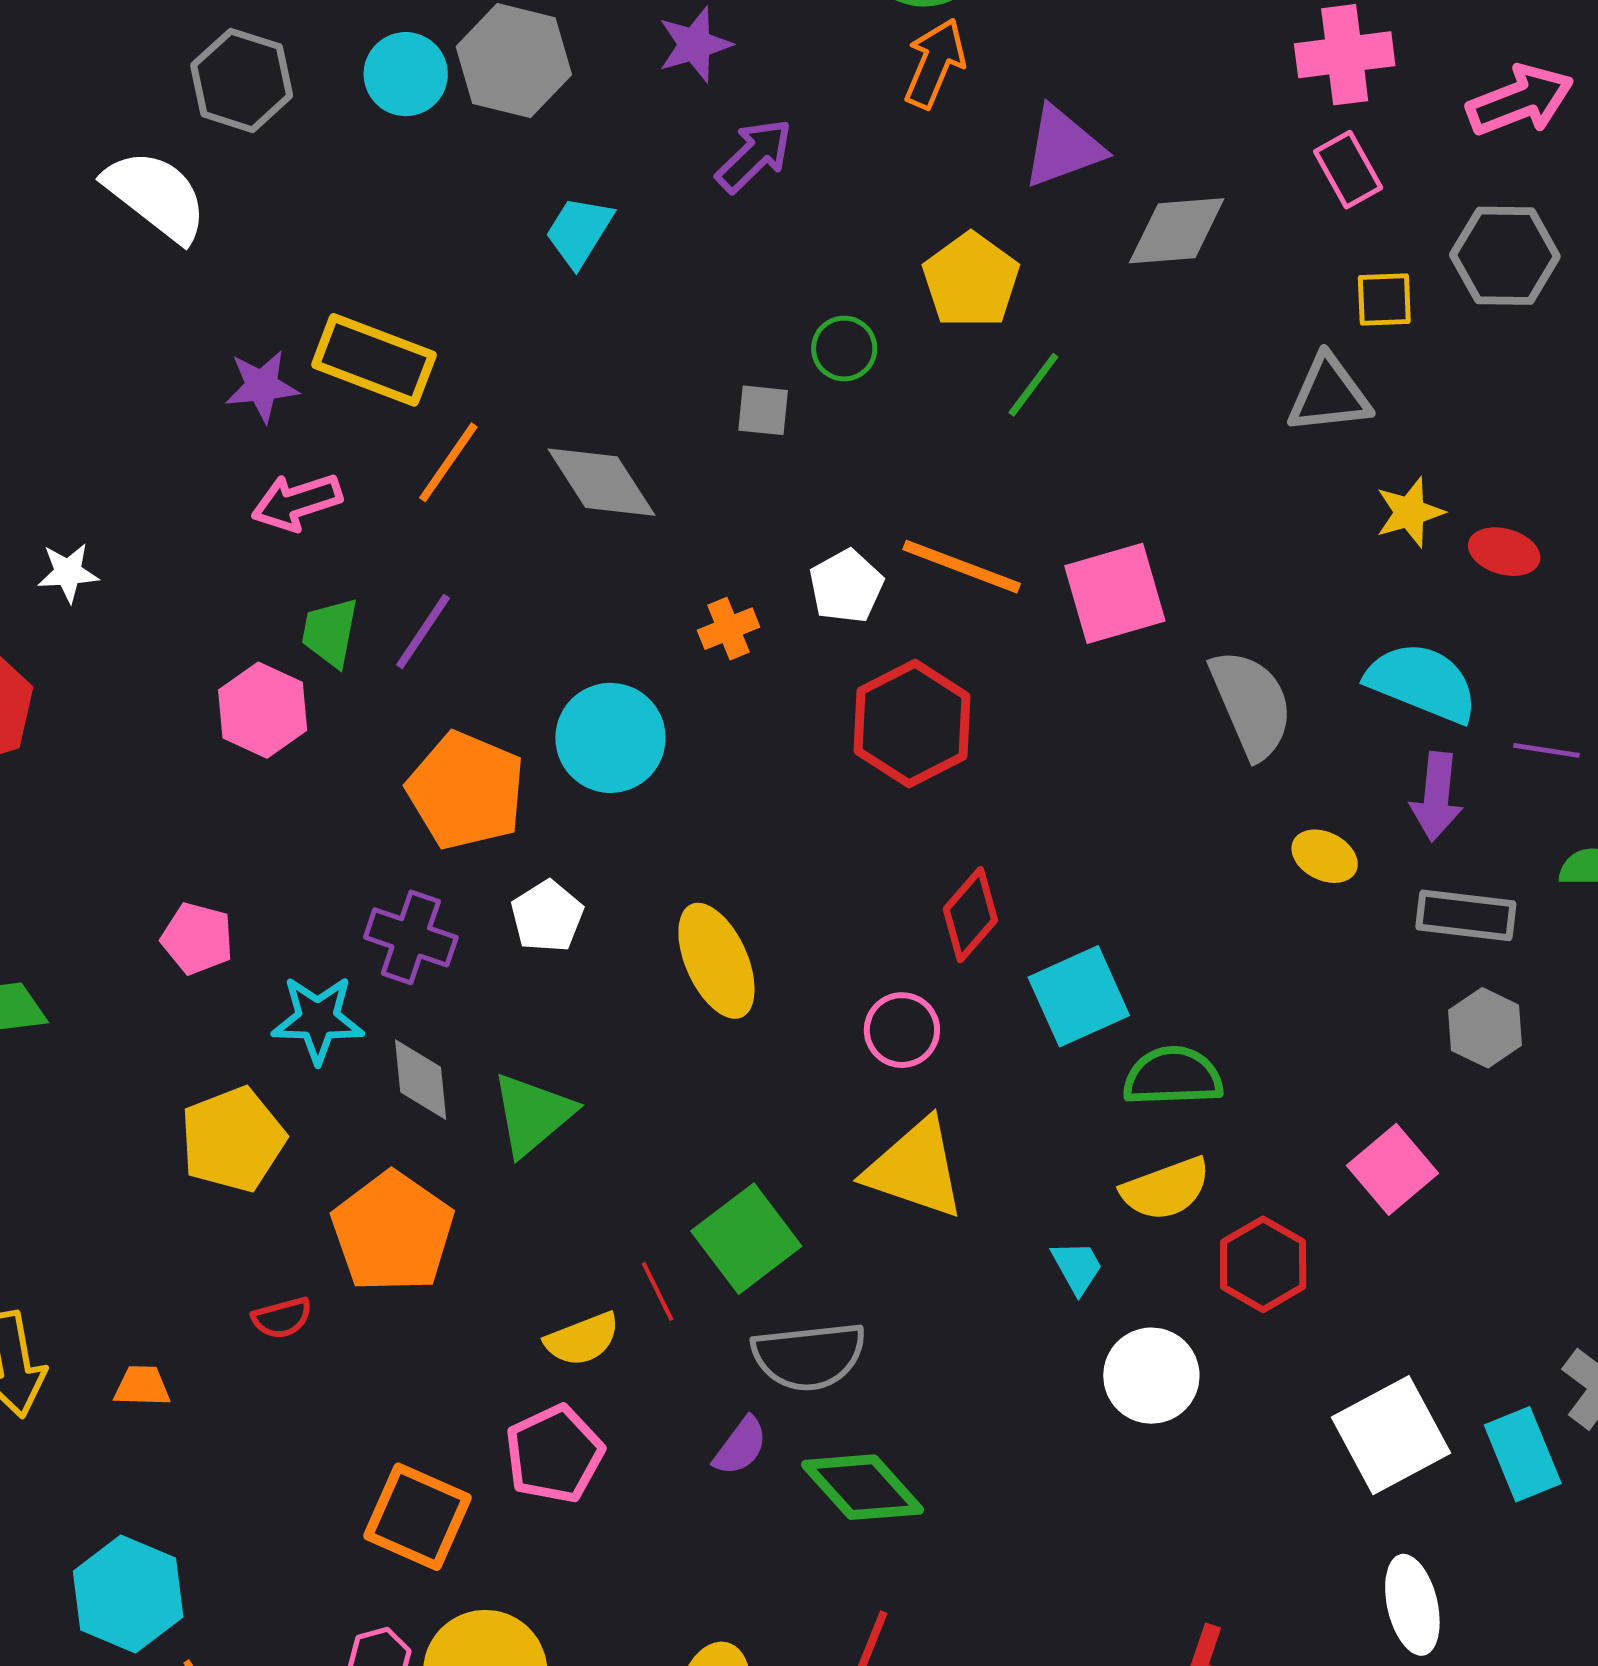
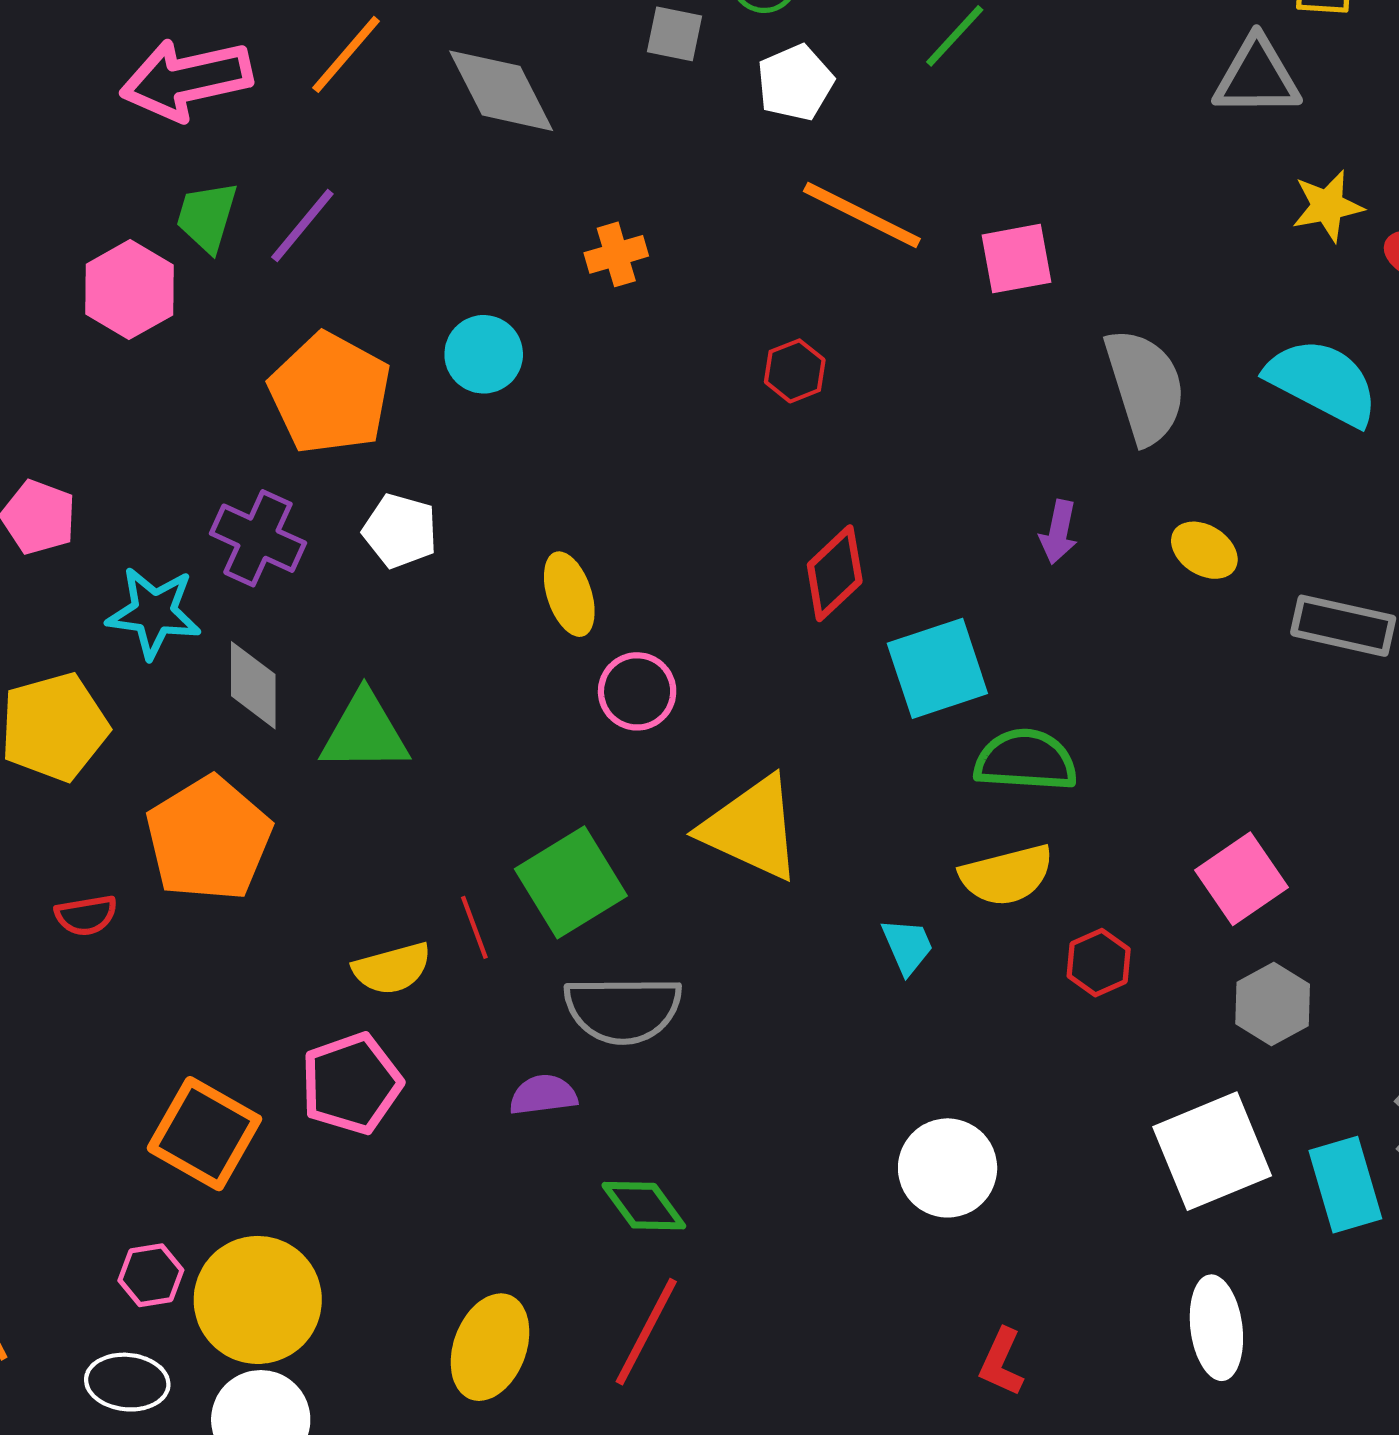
pink arrow: (297, 502) -> (186, 79), size x1.4
white pentagon: (846, 586) -> (795, 83), moved
pink square: (1115, 593) -> (1016, 259), size x0.7
red hexagon: (912, 723) -> (795, 371), size x0.5
cyan circle: (610, 738) -> (484, 354), size x0.7
purple arrow: (1436, 797) -> (1059, 532), moved, size x0.7
white pentagon: (547, 916) -> (400, 531), turned -30
yellow ellipse: (716, 961) -> (569, 594), size x0.7
gray hexagon: (1485, 1028) -> (1273, 1004), moved
pink circle: (902, 1030) -> (637, 691), moved
green triangle: (533, 1114) -> (365, 732), turned 34
red hexagon: (1263, 1264) -> (1099, 963), size x0.7
white circle: (1151, 1376) -> (948, 1168), moved
purple semicircle: (740, 1446) -> (543, 1095), turned -140
green diamond: (863, 1487) -> (644, 1206), moved, size x0.7

